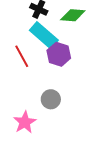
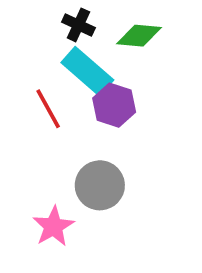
gray circle: (51, 99) -> (100, 185), size x1.4

